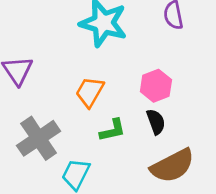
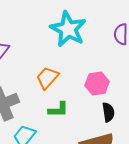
black semicircle: (156, 122) -> (108, 112), moved

